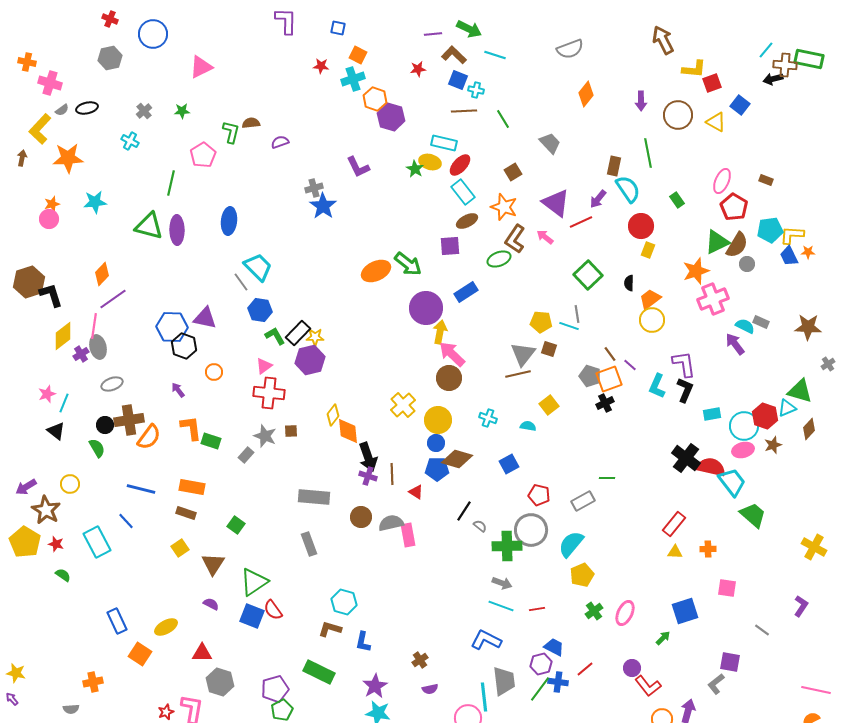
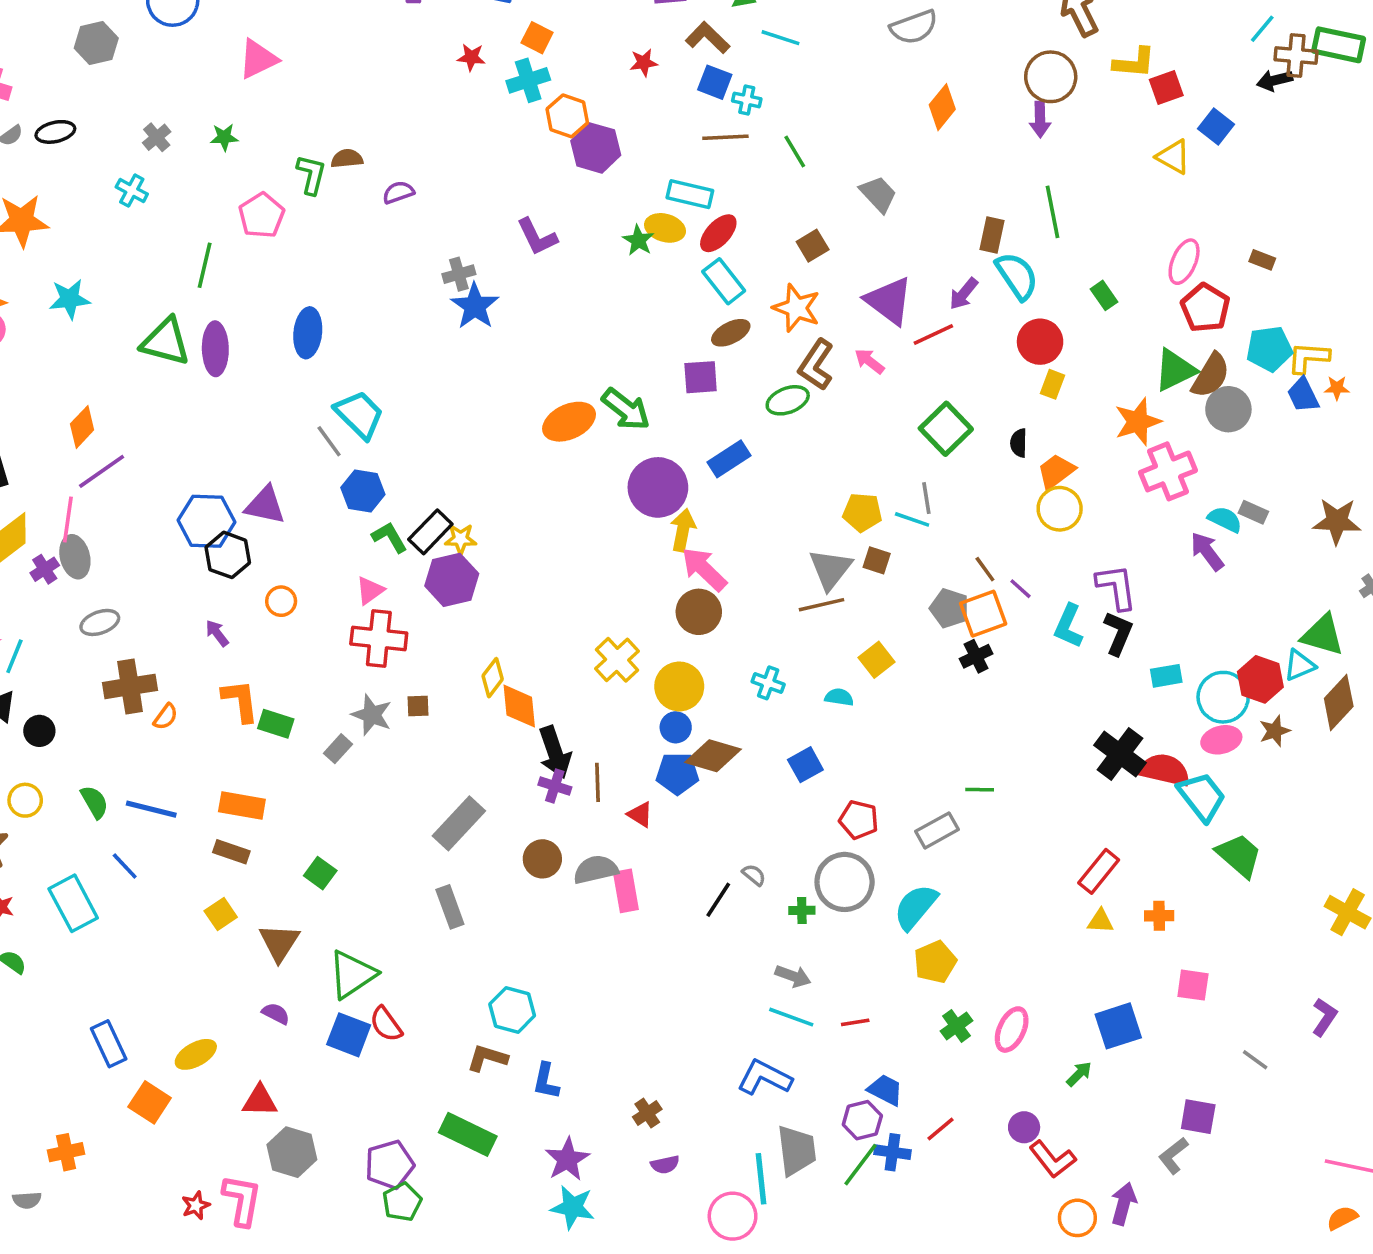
brown circle: (678, 115) -> (1051, 77), moved
gray circle: (747, 264) -> (1228, 409), size x1.6
black circle: (105, 425) -> (39, 731), moved
brown diamond: (809, 429) -> (1339, 702), size x1.4
orange semicircle: (149, 437) -> (166, 717), size x0.6
green semicircle: (97, 448) -> (94, 802), moved
gray rectangle: (314, 497) -> (459, 823), turned -52
black line: (464, 511) -> (718, 900), moved
green cross: (507, 546) -> (802, 910), size x0.5

